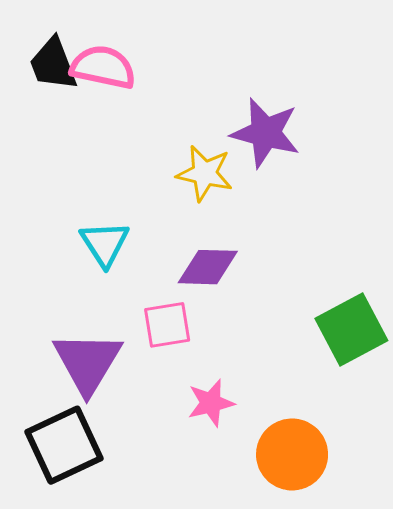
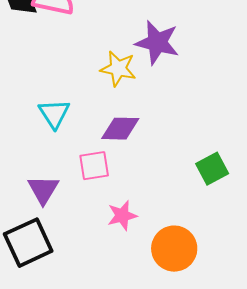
green square: (351, 330) -> (212, 169), size x0.7
purple triangle: (87, 362) -> (43, 190), size x0.7

